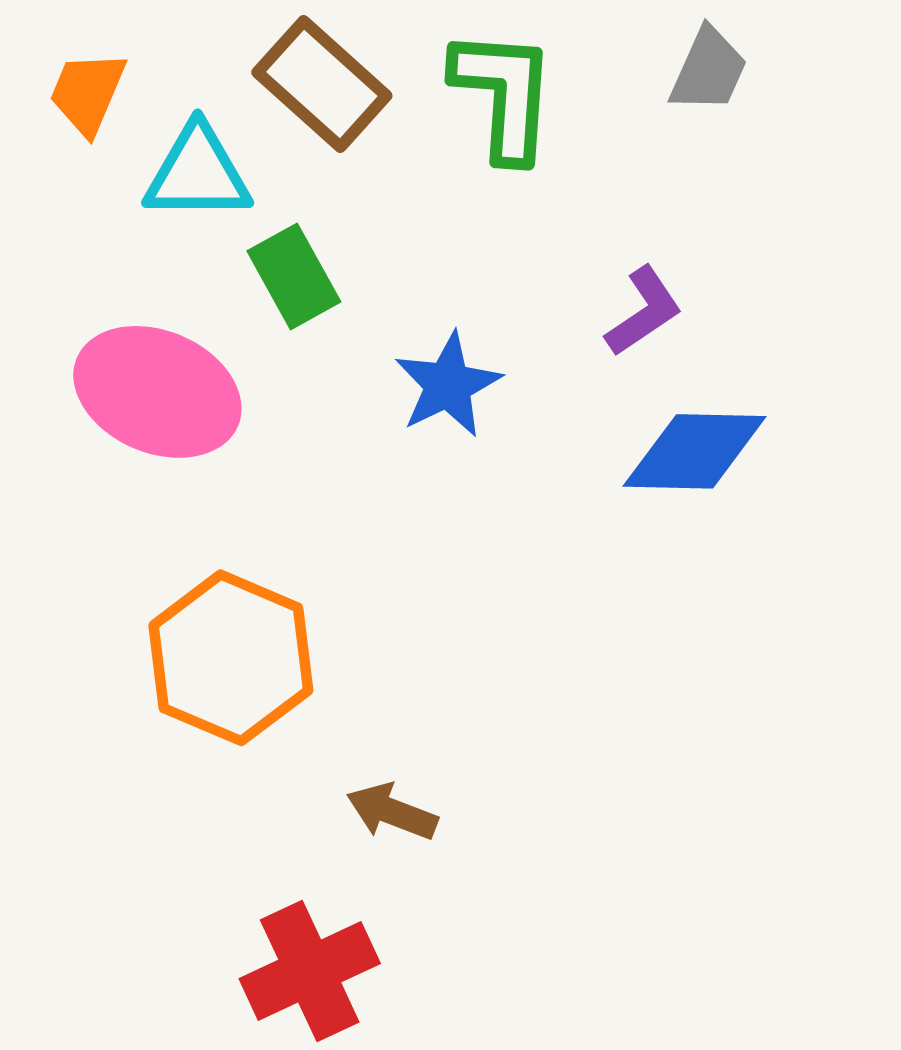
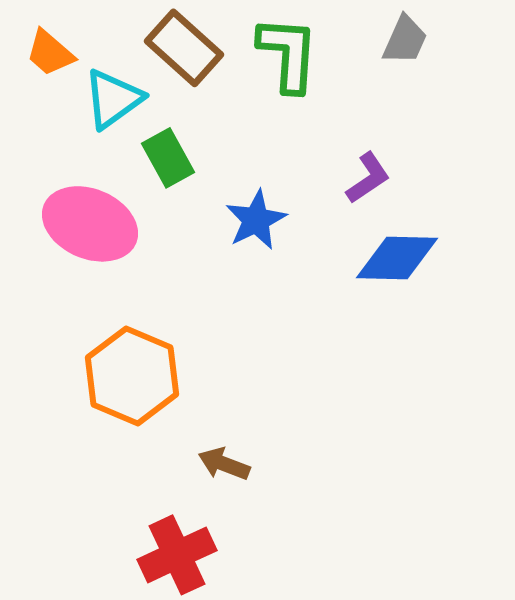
orange trapezoid: (87, 93) -> (50, 53), turned -72
cyan triangle: (198, 173) -> (113, 99), turned -36

